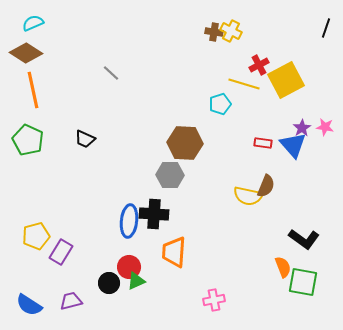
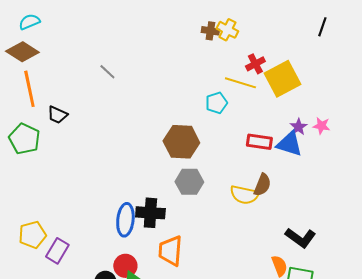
black trapezoid: (85, 139) -> (57, 115), moved
red rectangle: (263, 143) -> (259, 142), size x1.4
blue triangle: (293, 145) -> (289, 144), turned -32
gray hexagon: (170, 175) -> (189, 182), moved

